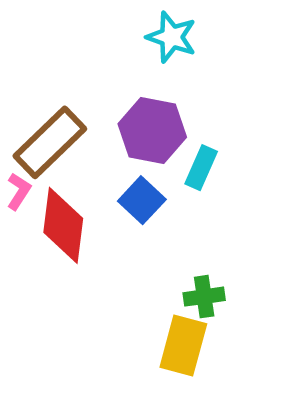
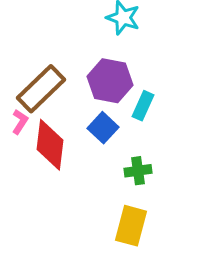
green cross: (204, 297) -> (138, 171), moved

